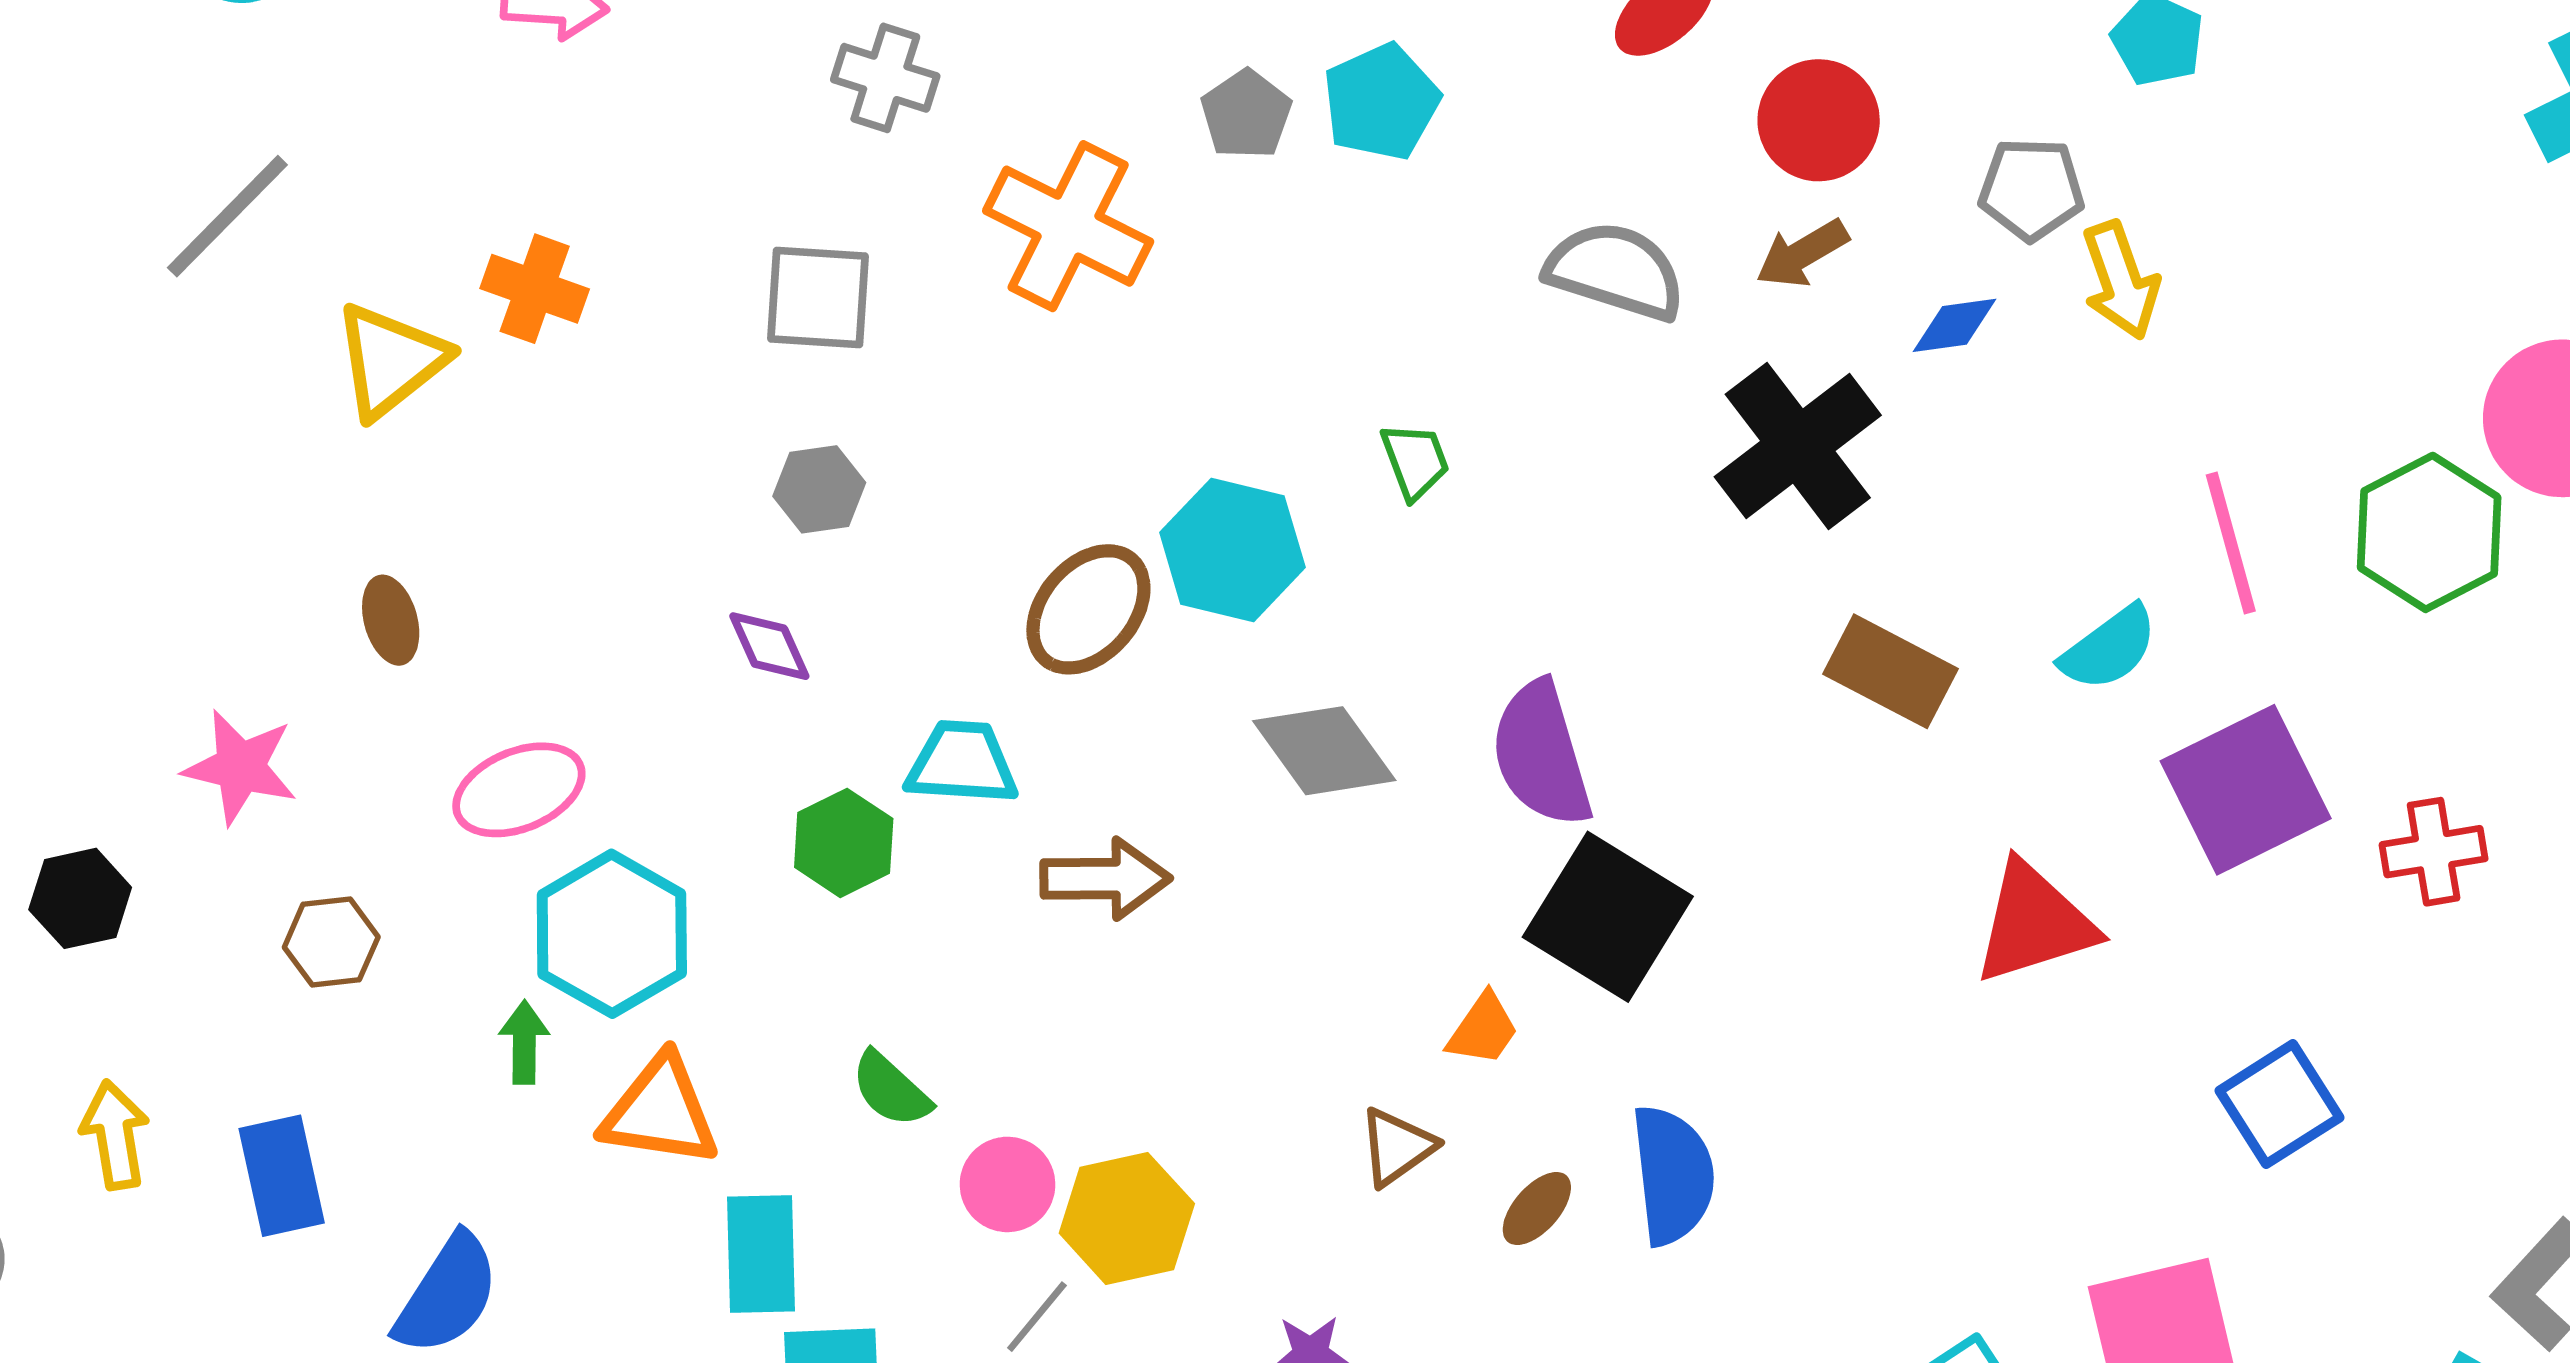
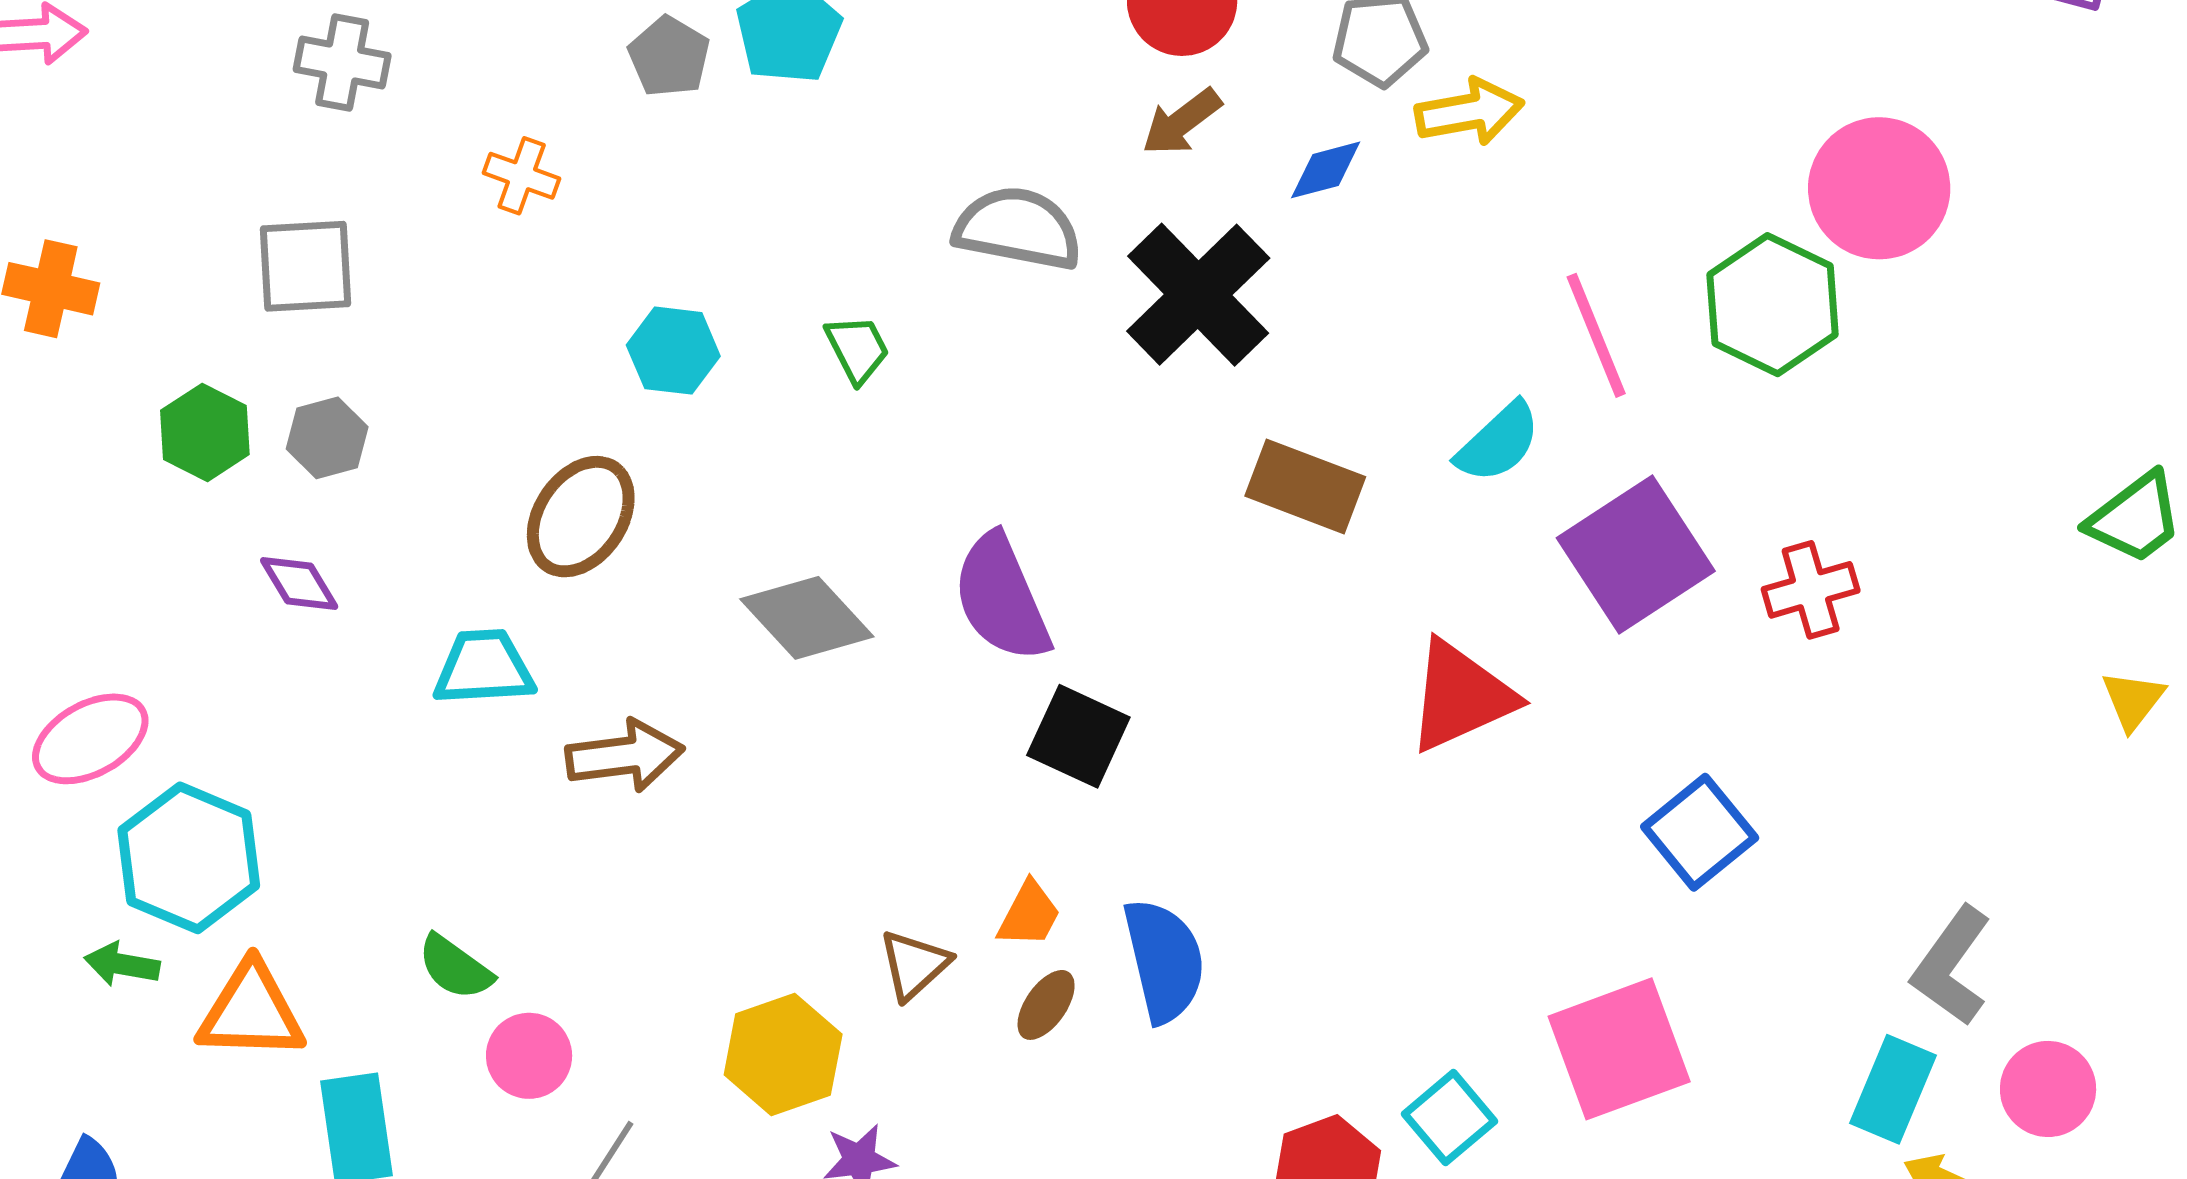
orange cross: (1068, 226) -> (522, 176), size x0.5
gray semicircle: (1615, 271) -> (1018, 228), moved
yellow arrow: (2121, 280) -> (1469, 112), turned -74
cyan hexagon: (1232, 550) -> (673, 351), moved, size x0.7
green hexagon: (844, 843) -> (205, 432), moved
black square: (1608, 917) -> (1078, 736), size x0.7
orange trapezoid: (1483, 1029) -> (1029, 914), moved
green arrow: (524, 1042) -> (122, 964), turned -74
pink circle: (1008, 1184) -> (529, 1056), moved
yellow hexagon: (1127, 1218) -> (783, 1054), moved

